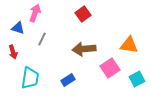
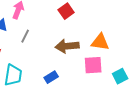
orange triangle: (129, 45) -> (100, 42), moved
pink square: (110, 68) -> (93, 65), turned 30

